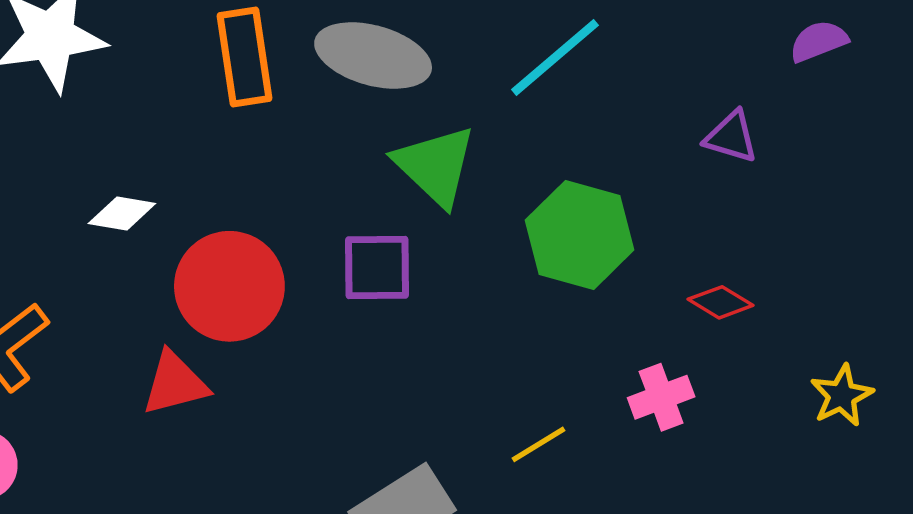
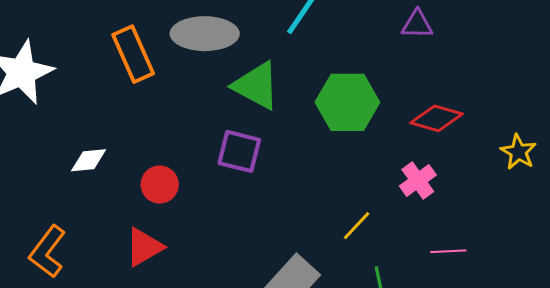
purple square: (377, 268) -> (239, 151), turned 30
red circle: (229, 286) -> (160, 185), size x0.6
red diamond: (721, 302) -> (437, 118), size x1.4

